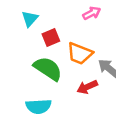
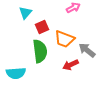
green semicircle: (48, 69) -> (40, 51), turned 50
cyan semicircle: (39, 106) -> (16, 73), moved

